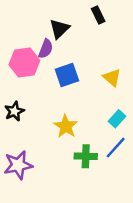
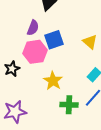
purple semicircle: (46, 49) -> (33, 28), moved
pink hexagon: (24, 63) -> (35, 52), moved

